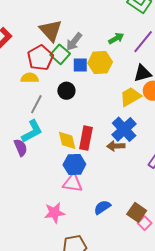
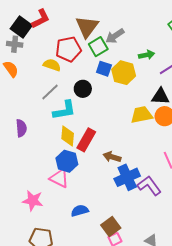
gray arrow: (74, 42) -> (115, 36), moved
green square: (60, 54) -> (98, 47), moved
blue cross: (124, 129) -> (127, 177), moved
cyan L-shape: (32, 131) -> (64, 110), moved

